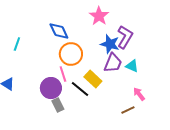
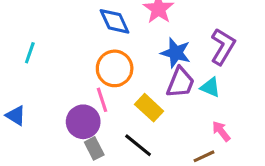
blue diamond: (59, 31) -> (115, 21), moved
purple L-shape: (125, 37) -> (223, 46), moved
black line: (80, 89) -> (138, 145), moved

